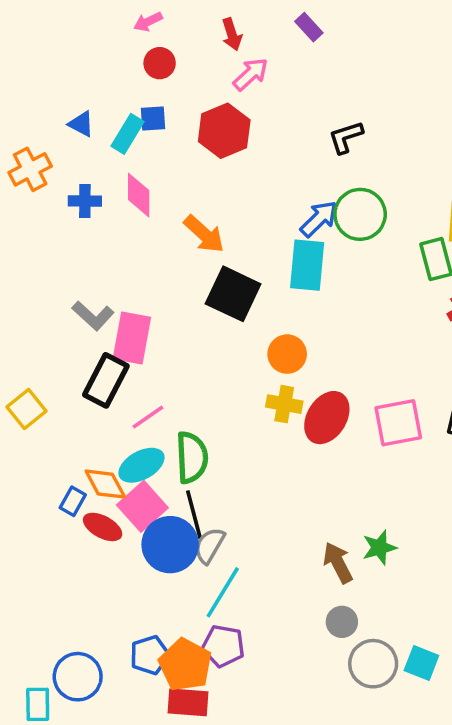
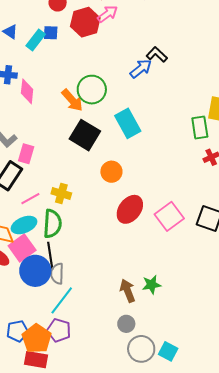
red hexagon: (224, 131) -> (85, 22), moved
black L-shape: (346, 137) -> (157, 54), turned 55
pink diamond: (139, 195) -> (27, 91), moved
green circle: (360, 214) -> (92, 90), moved
blue arrow: (319, 219) -> (141, 69), moved
cyan rectangle: (307, 265) -> (128, 123), turned -40
pink rectangle: (132, 338) -> (26, 154), size x0.7
yellow cross: (284, 404) -> (61, 193), moved
pink square: (398, 423) -> (169, 216), turned -32
gray semicircle: (209, 545) -> (57, 274), turned -35

